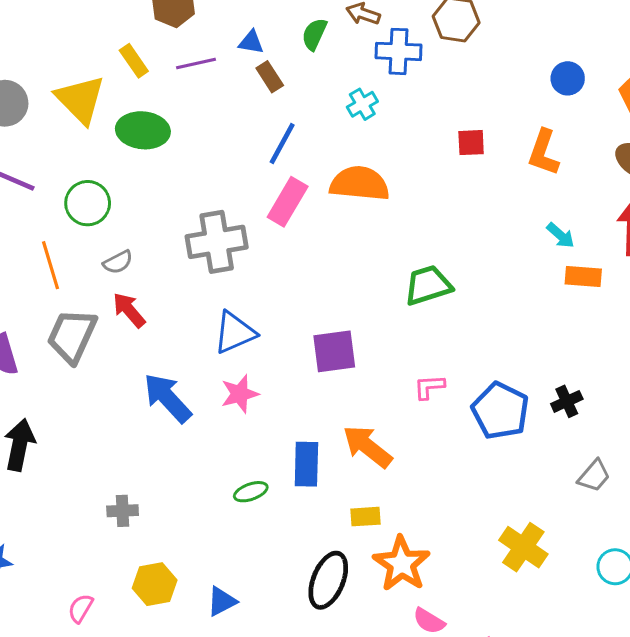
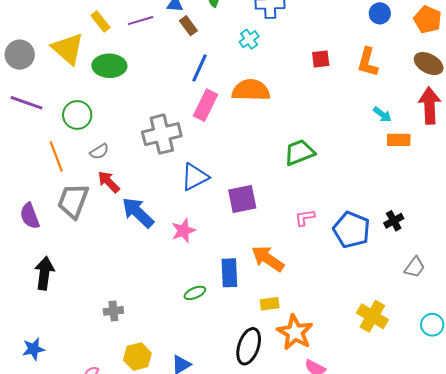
blue triangle: (235, 333) -> (195, 177), moved
blue arrow: (168, 398) -> (138, 213), moved

